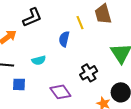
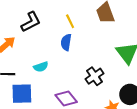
yellow line: (80, 23) -> (70, 21), moved
blue square: (19, 84) -> (22, 94), size x1.5

